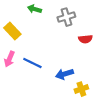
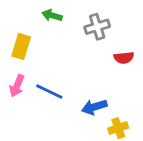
yellow rectangle: (12, 31) -> (21, 46), turned 60

